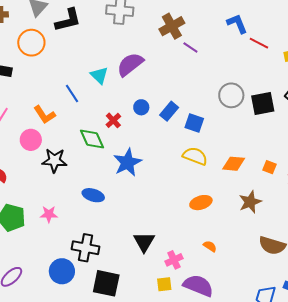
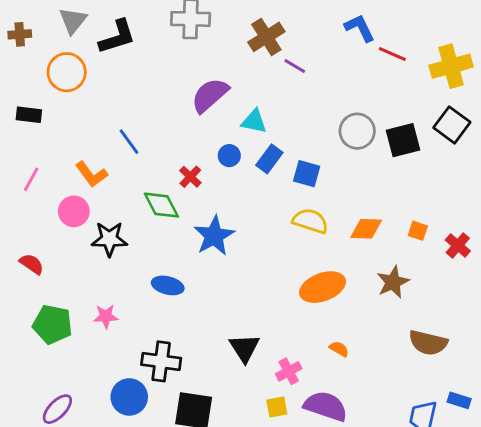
cyan triangle: (99, 75) -> (254, 121), moved, turned -30
orange ellipse: (201, 203) -> (323, 287), size x1.4

